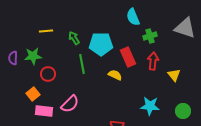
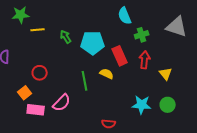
green star: (33, 56) -> (21, 15), moved
green line: (82, 64) -> (85, 81), moved
green circle: (183, 111) -> (168, 105), moved

